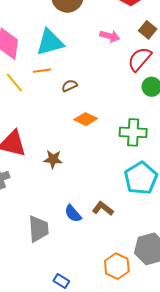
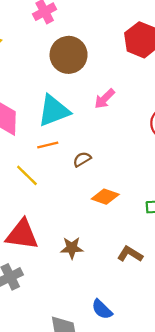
pink arrow: (110, 36) -> (105, 99), moved, turned 126
yellow line: (14, 83) -> (27, 175), moved
brown L-shape: (103, 209) -> (130, 254), moved

